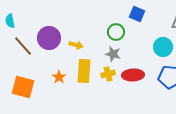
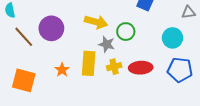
green circle: (116, 32) -> (126, 32), moved
yellow arrow: (76, 45) -> (96, 22), moved, size x1.5
gray star: (113, 54) -> (107, 44), moved

